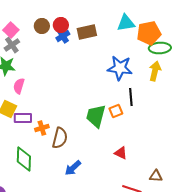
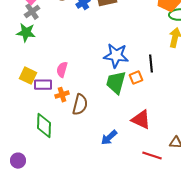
blue star: (120, 68) -> (116, 56), moved
pink semicircle: (19, 86) -> (62, 70), moved
red triangle: (121, 153) -> (141, 120), size x1.5
blue arrow: (73, 168) -> (109, 138), moved

